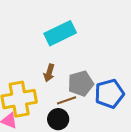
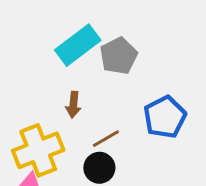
gray pentagon: (81, 84) -> (119, 56), moved

